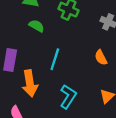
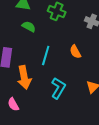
orange semicircle: (101, 58) -> (75, 52), moved

